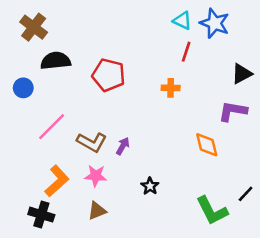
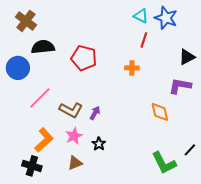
blue circle: (23, 88) -> (18, 68), size x1.5
pink star: (96, 176) -> (74, 136), turned -30
black star: (150, 186) -> (99, 144), moved

